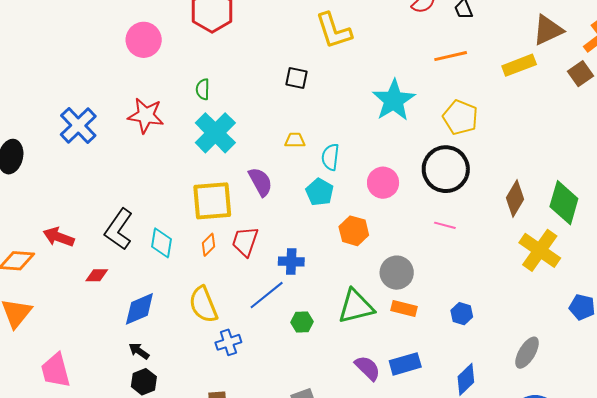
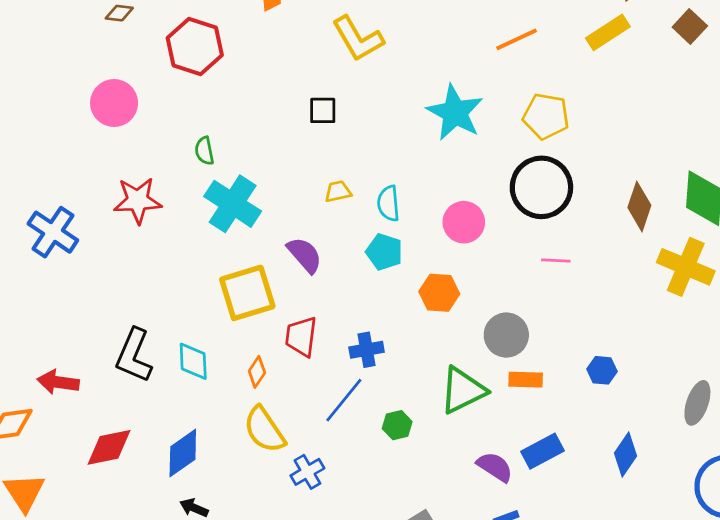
orange diamond: (209, 245) -> (257, 372), moved
red diamond: (97, 275) -> (109, 447), moved, size x1.6

